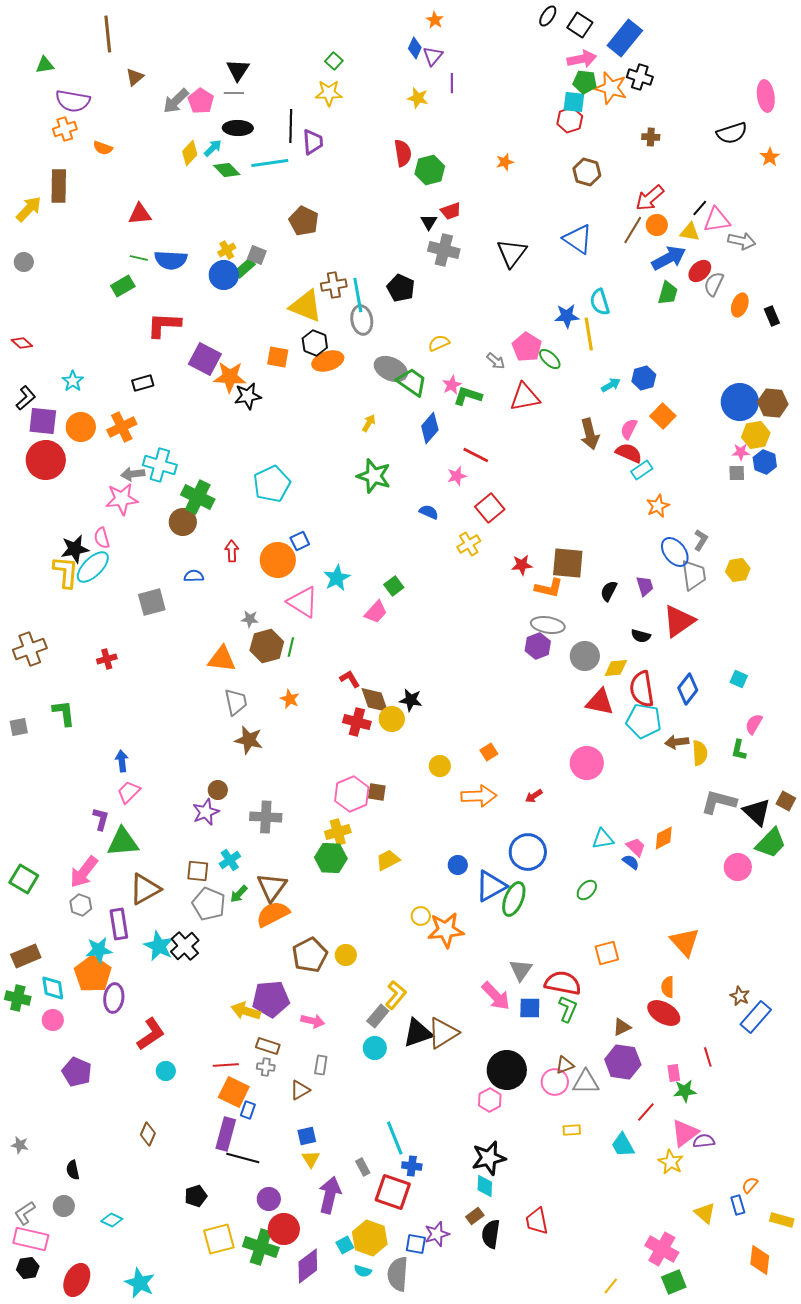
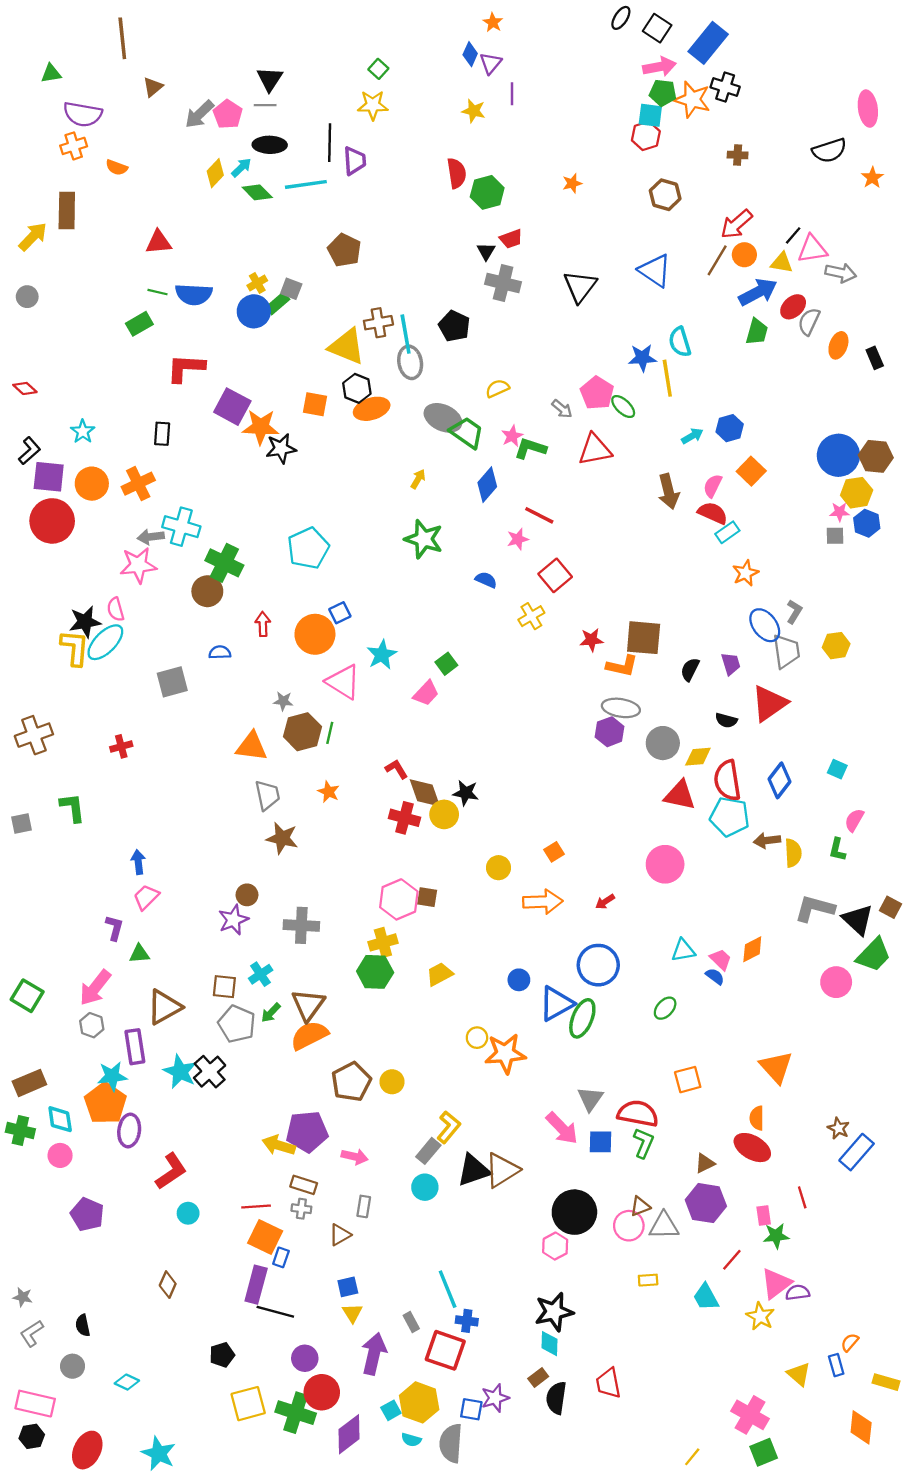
black rectangle: (143, 383) -> (162, 434), turned -70
green triangle: (123, 842) -> (139, 954), size x0.6
gray L-shape: (25, 1213) -> (32, 1333), moved

